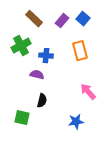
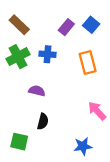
brown rectangle: (34, 19) -> (19, 25), moved
blue cross: (46, 56) -> (48, 54), moved

